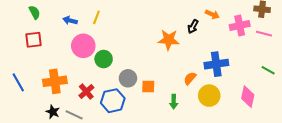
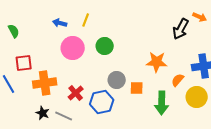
green semicircle: (35, 12) -> (14, 31), moved
black arrow: (193, 27) -> (181, 29), size x1.5
red square: (34, 40) -> (24, 63), moved
orange star: (169, 40) -> (157, 62), moved
green circle: (104, 59) -> (105, 46), moved
green arrow: (174, 102) -> (162, 103), size x1.6

